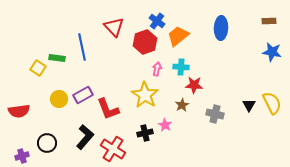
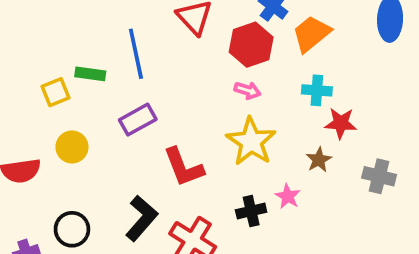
yellow square: (38, 68) -> (56, 92), turned 35
pink arrow: (157, 69) -> (247, 90), moved, turned 96
purple rectangle: (83, 95) -> (138, 120), moved
yellow circle: (59, 99) -> (72, 147), moved

